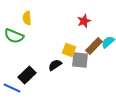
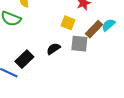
yellow square: (69, 50) -> (68, 23), moved

